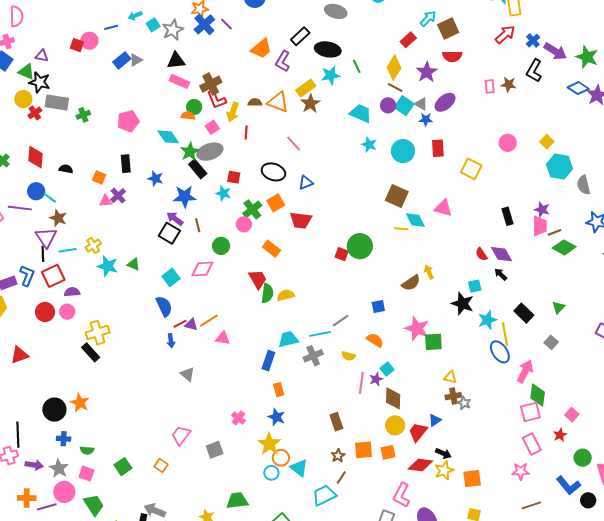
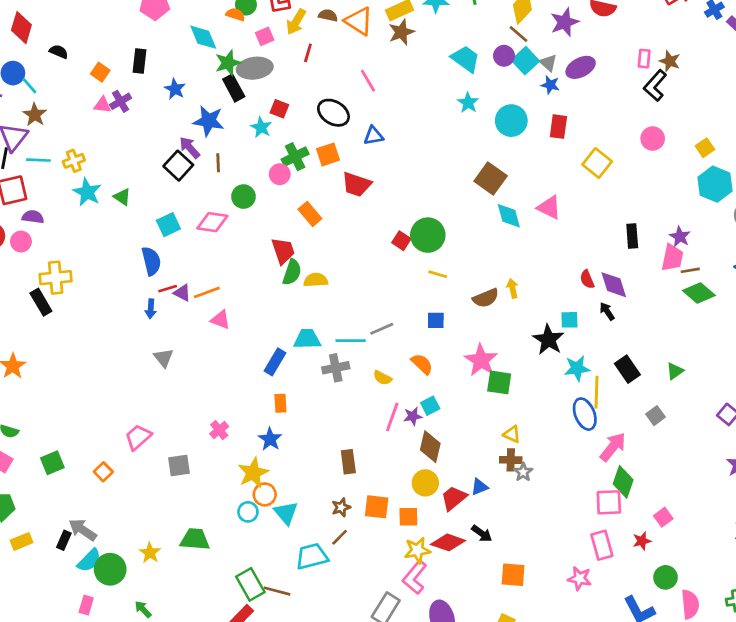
black L-shape: (534, 71) -> (655, 86), moved
yellow line: (401, 229) -> (438, 274), moved
yellow star: (444, 470) -> (417, 550), moved

